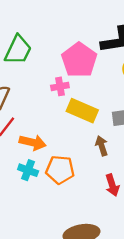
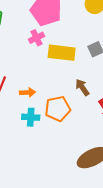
orange arrow: (33, 142) -> (27, 92), size x0.7
brown arrow: (102, 146) -> (82, 87), moved

